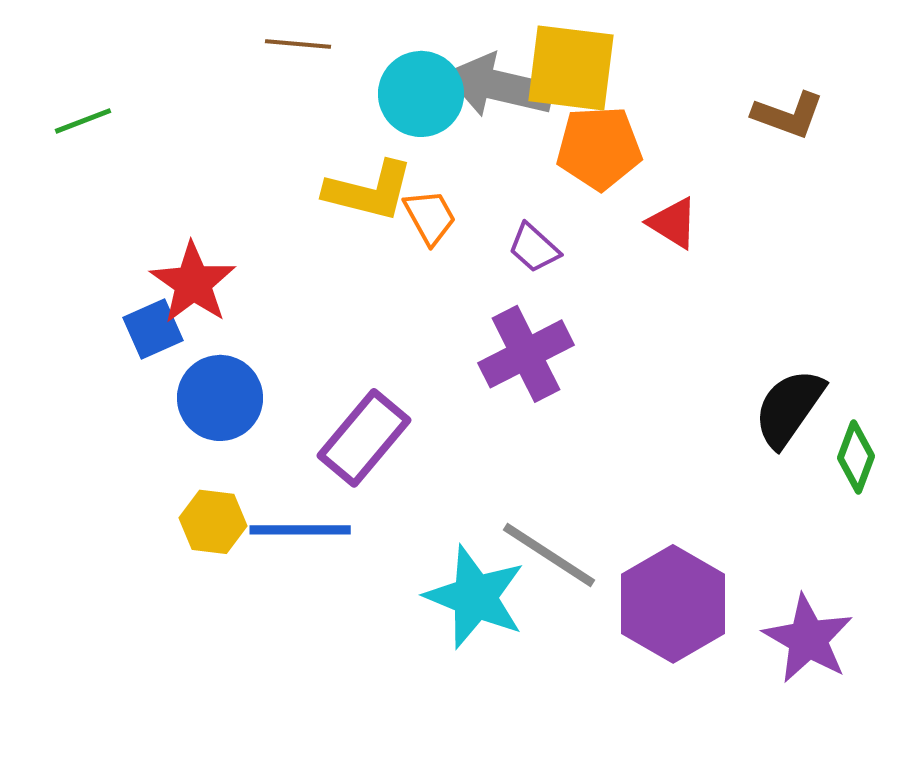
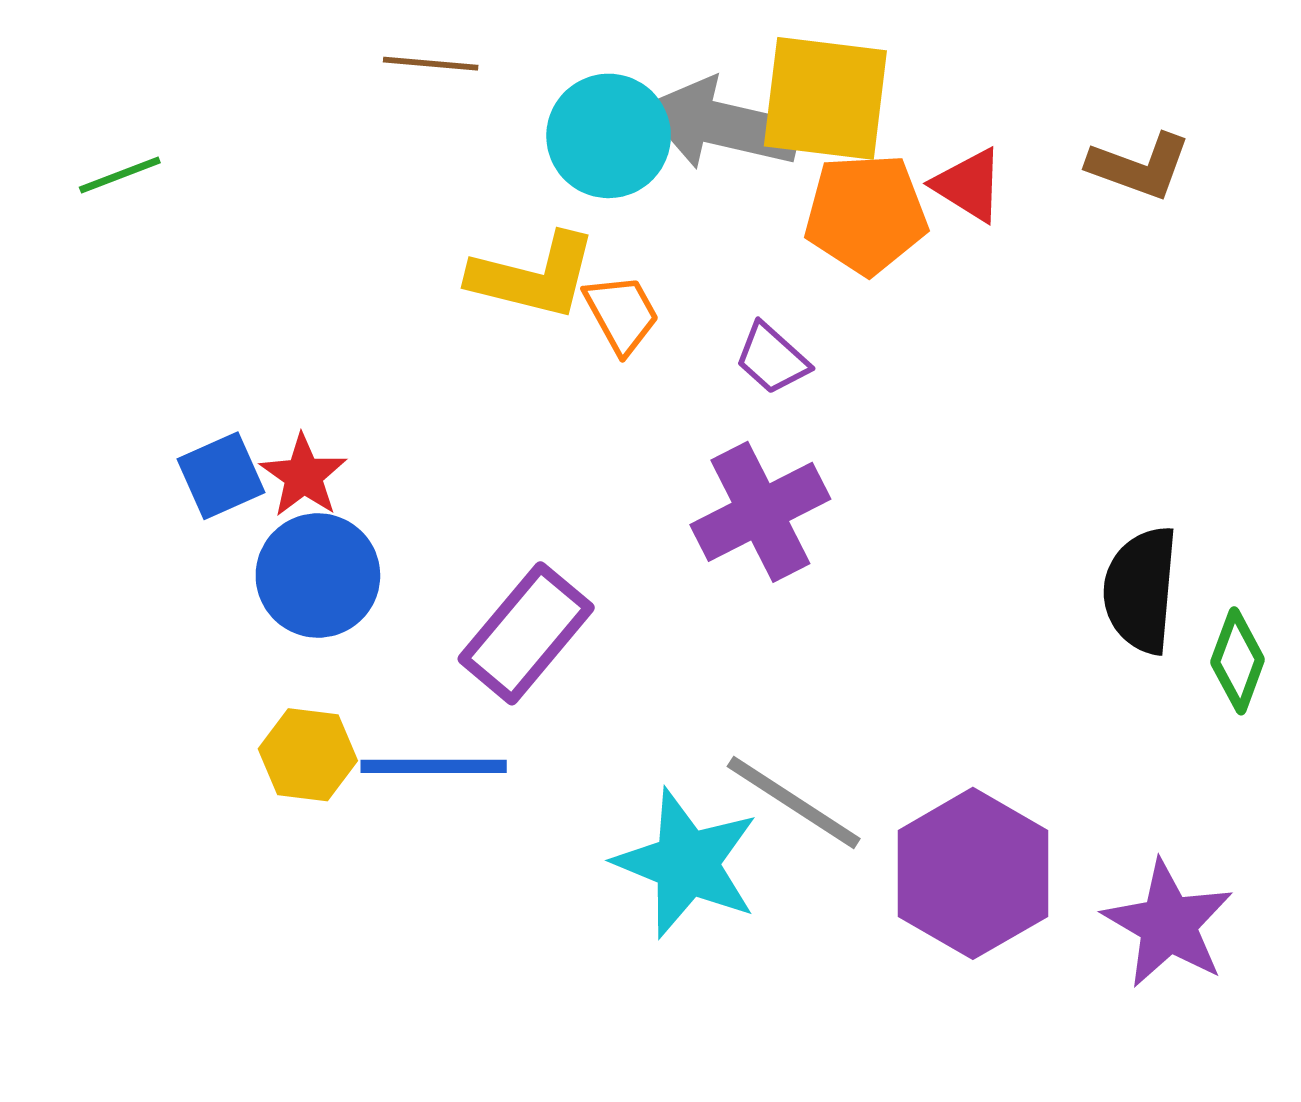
red triangle: (673, 223) -> (969, 185), moved
red star: (193, 283) -> (303, 476), moved, size x0.7
black semicircle: (789, 408) -> (1141, 590), turned -30

